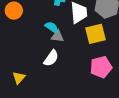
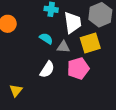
gray triangle: (57, 36) -> (63, 47), moved
pink pentagon: (101, 67) -> (78, 68), moved

